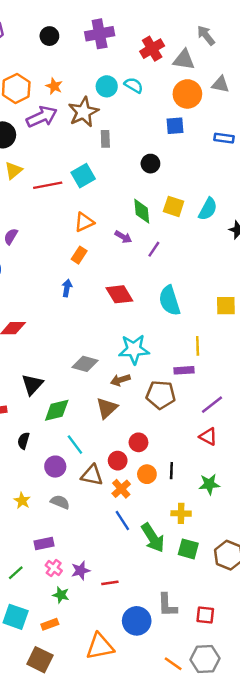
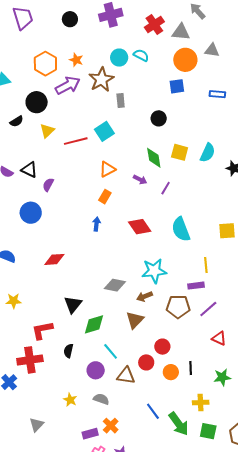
purple line: (212, 405) -> (208, 309), moved
orange cross: (121, 489) -> (111, 426), moved

